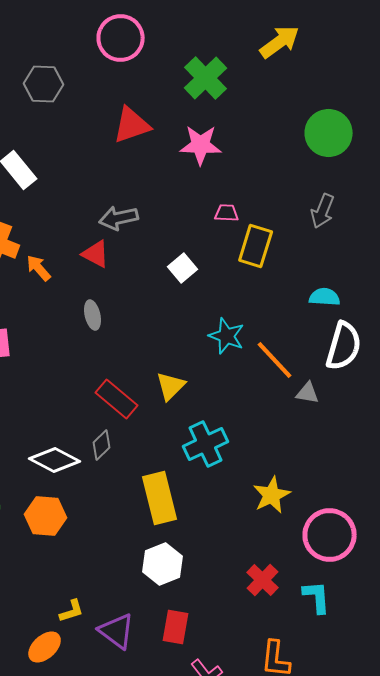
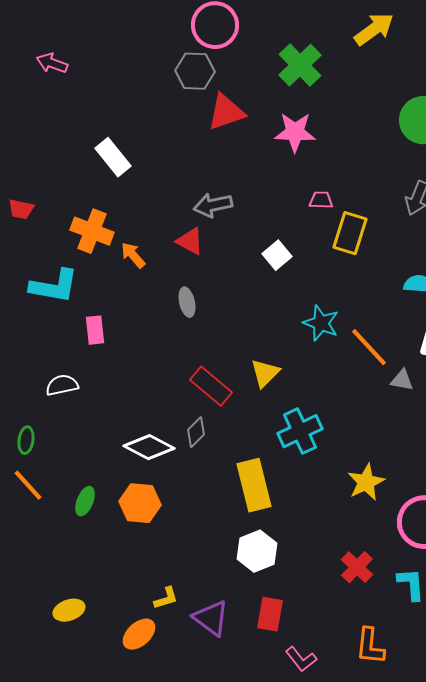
gray hexagon: (44, 84) -> (195, 71), moved

